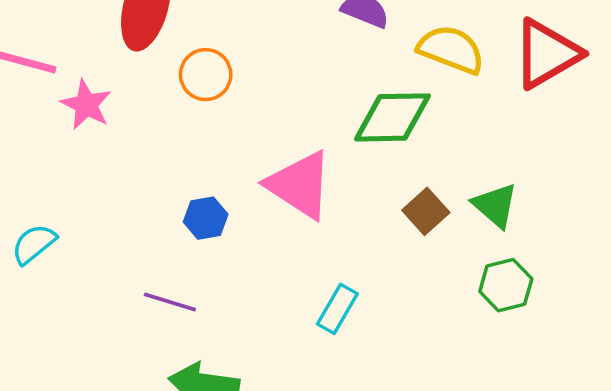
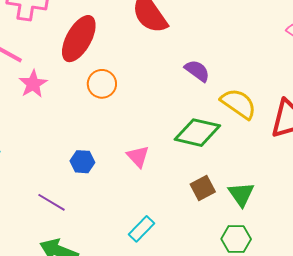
pink triangle: (300, 185) -> (138, 156), size x0.6

